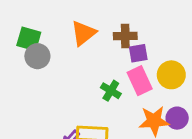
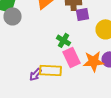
pink rectangle: (140, 81) -> (72, 57), moved

